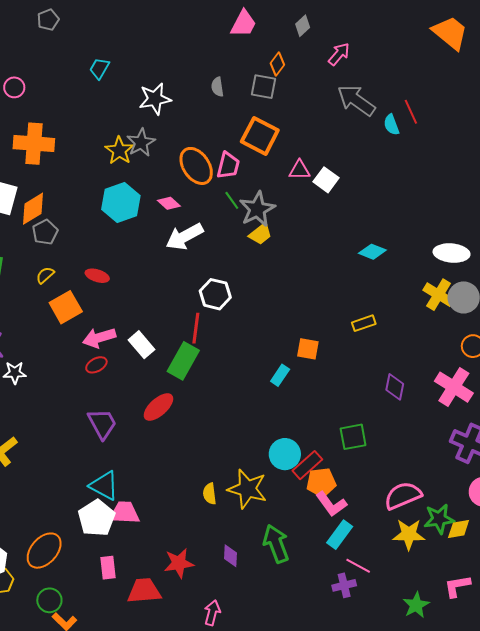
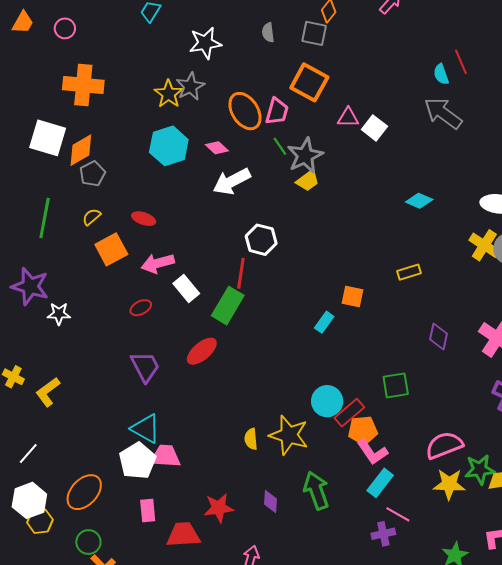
gray arrow: (356, 100) -> (443, 113), moved
pink arrow: (99, 338) -> (158, 263), moved

